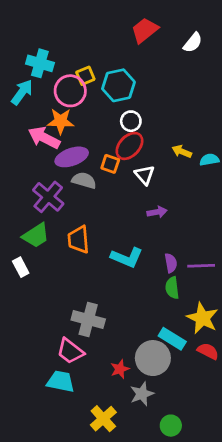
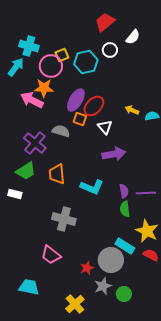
white semicircle: (193, 43) -> (133, 37), moved
white circle: (131, 121) -> (110, 50), moved
purple ellipse: (72, 157) -> (76, 100), moved, turned -40
purple arrow: (157, 212) -> (114, 154), size x1.6
white rectangle: (21, 267) -> (15, 194), turned -48
gray cross: (88, 319) -> (64, 219), moved
cyan trapezoid: (61, 381) -> (29, 287), moved
green circle: (171, 426) -> (124, 294), moved

